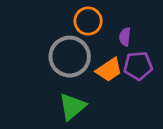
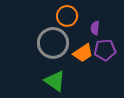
green triangle: (72, 107) -> (55, 81), turned -45

